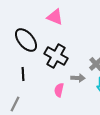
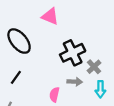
black cross: (56, 56) -> (73, 53), moved, turned 35
black line: (23, 74) -> (16, 77), turned 40

